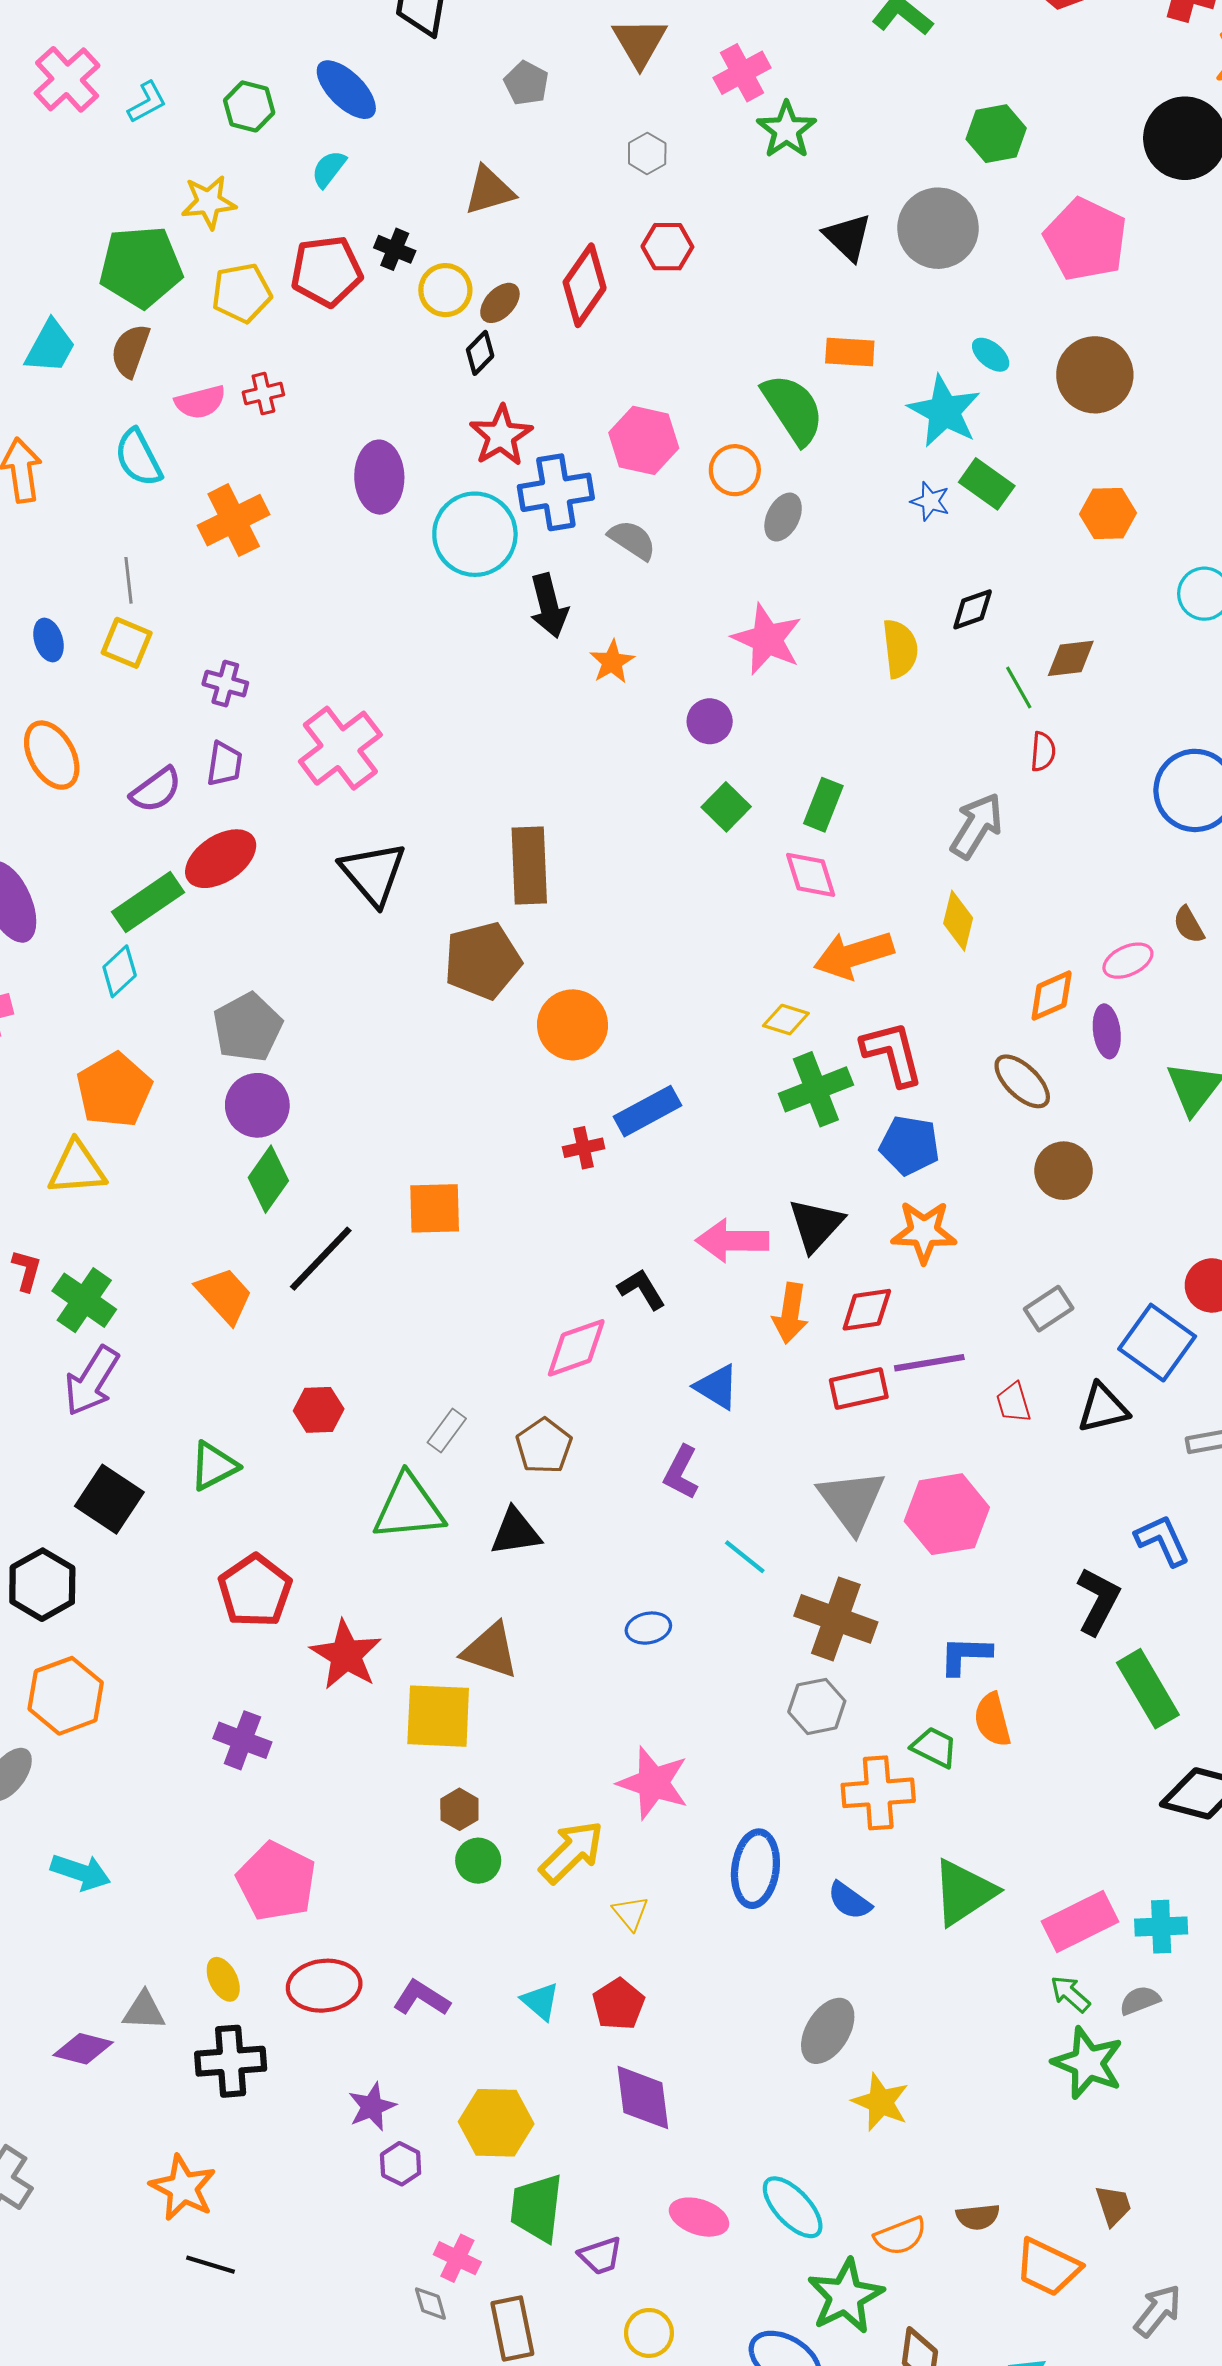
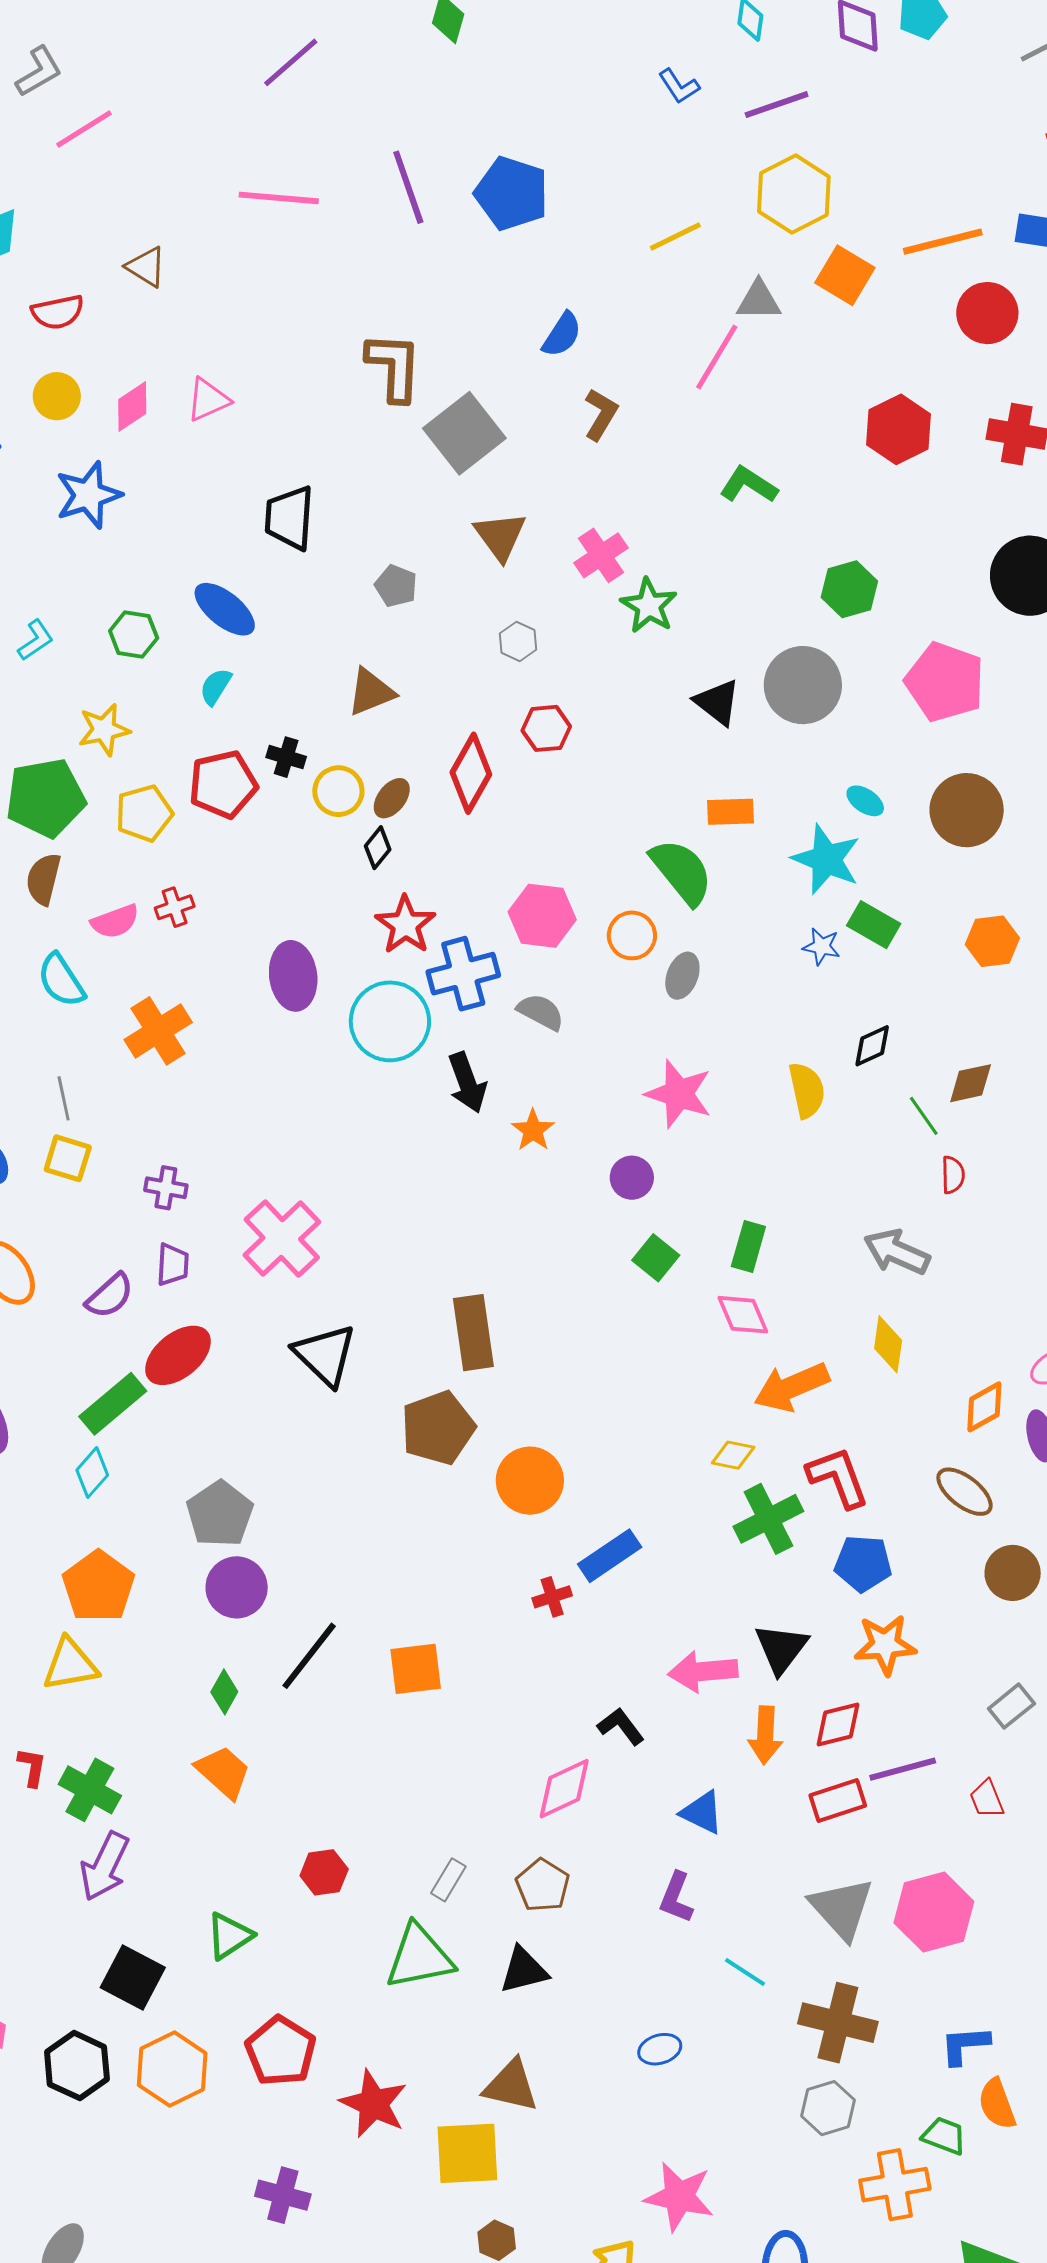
gray arrow: (977, 826) -> (897, 1252), turned -92
green diamond: (268, 1179) -> (224, 1692), moved, size x0.7
black line: (321, 1259) -> (309, 1656), moved
orange hexagon: (66, 1696) -> (172, 2069), moved

